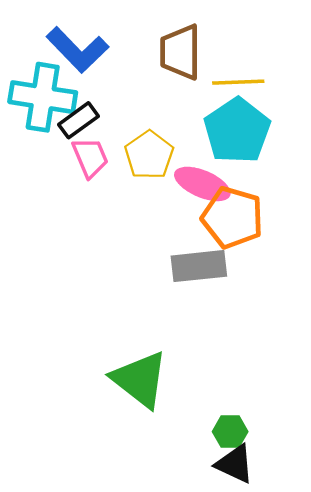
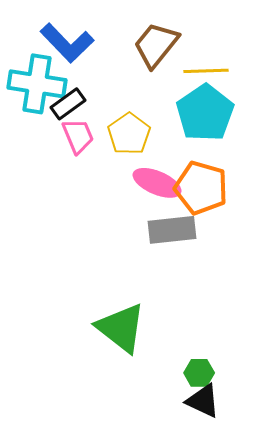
brown trapezoid: (180, 52) -> (156, 45), turned 39
pink ellipse: (202, 184) -> (157, 183), moved

